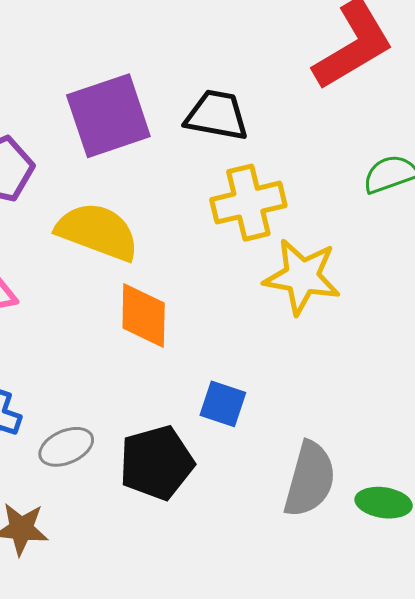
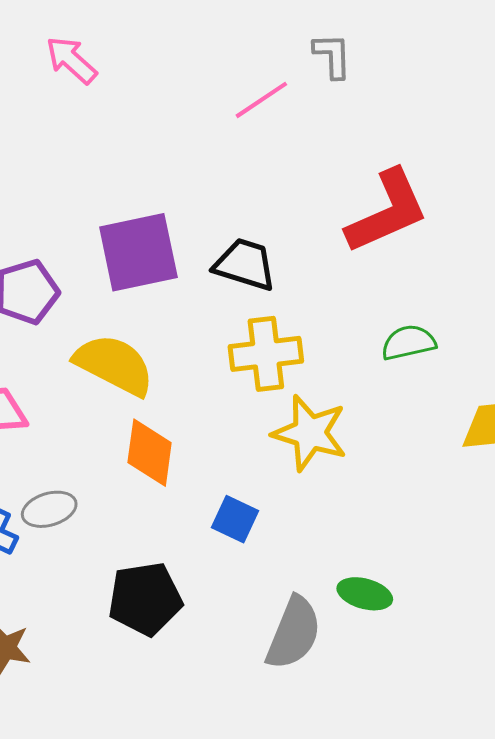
blue square: (223, 404) -> (235, 519), moved
gray ellipse: (66, 447) -> (49, 509), moved
green ellipse: (384, 503) -> (365, 594), moved

